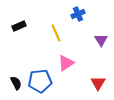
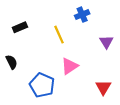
blue pentagon: (40, 81) -> (42, 85), turned 30
black semicircle: (16, 83) -> (12, 62), moved

